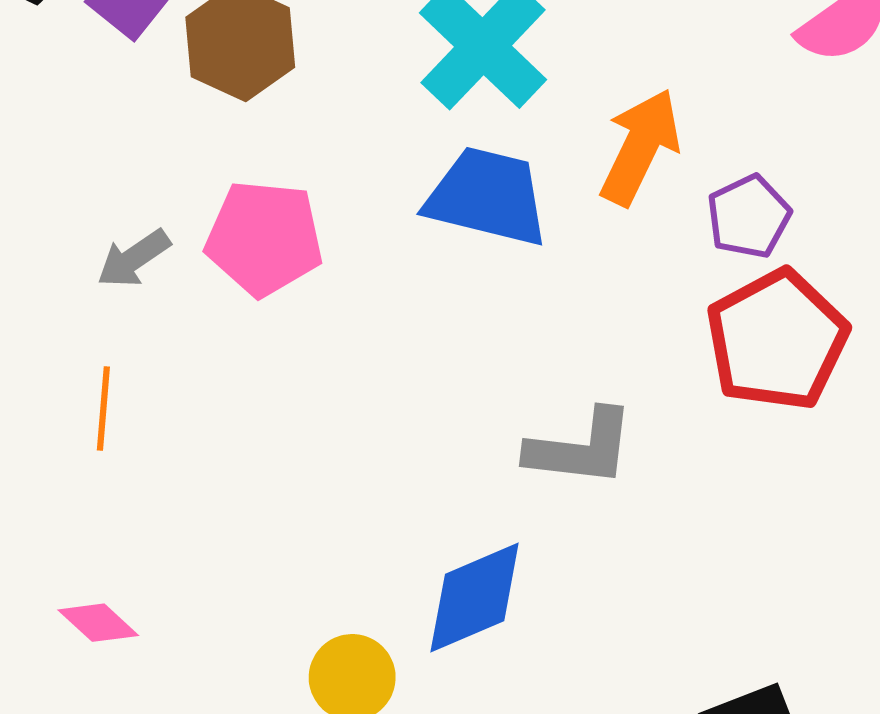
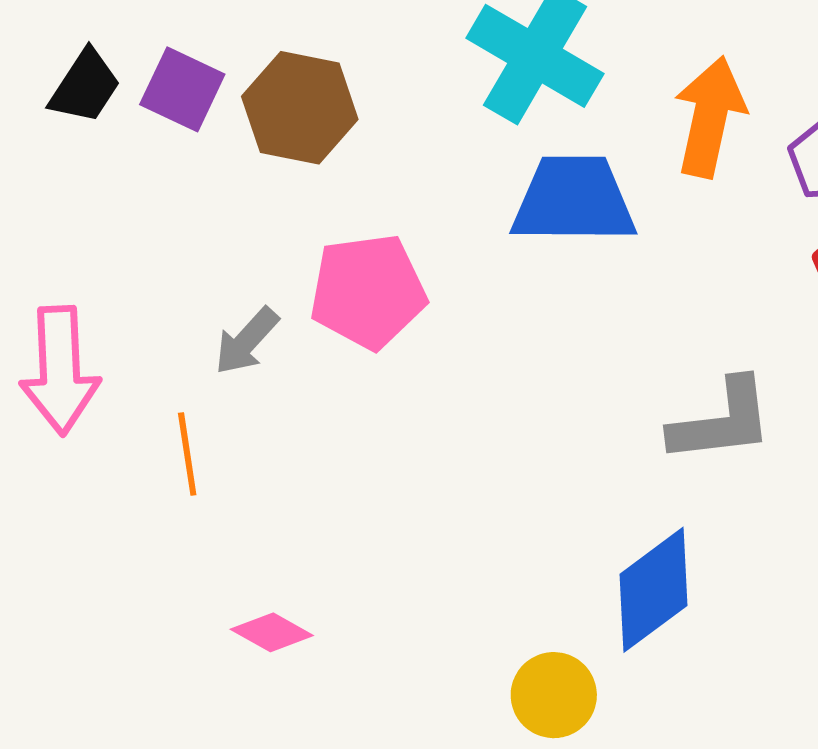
orange line: (103, 408) -> (187, 454), moved
pink diamond: (98, 623) -> (272, 632), moved

